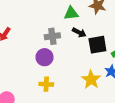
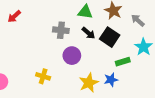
black square: (97, 45) -> (110, 37), moved, turned 30
purple circle: (44, 57) -> (72, 56), moved

